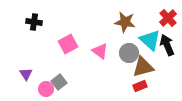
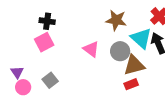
black cross: (34, 22) -> (47, 21), moved
pink square: (68, 44) -> (44, 42), moved
pink circle: (46, 89) -> (23, 87), moved

